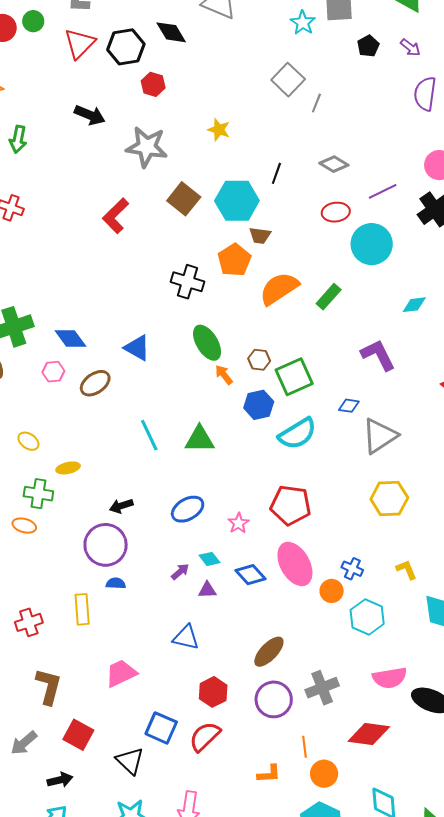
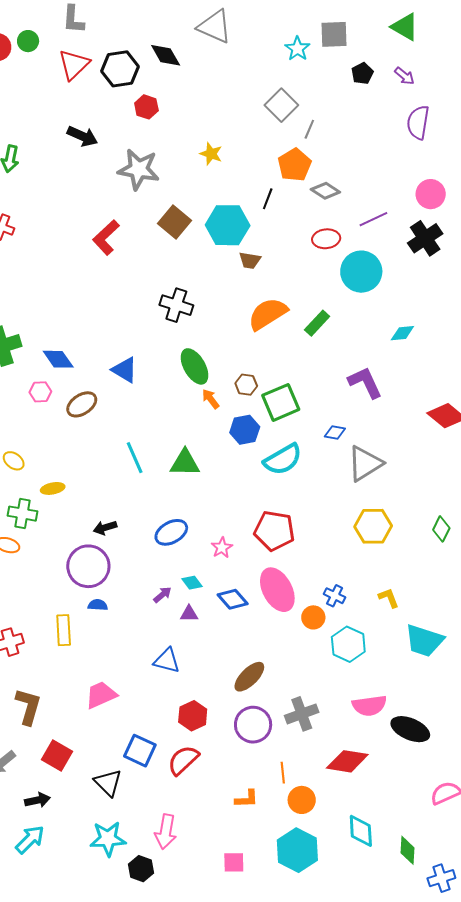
orange pentagon: (234, 260) -> (295, 165), moved

